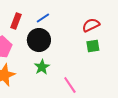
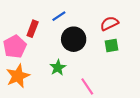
red rectangle: (16, 21) -> (33, 29), moved
black circle: (39, 40) -> (74, 39), moved

